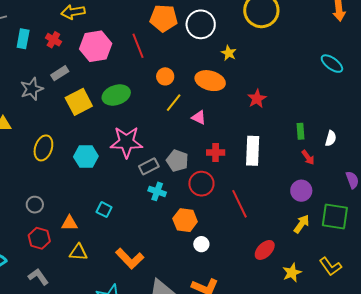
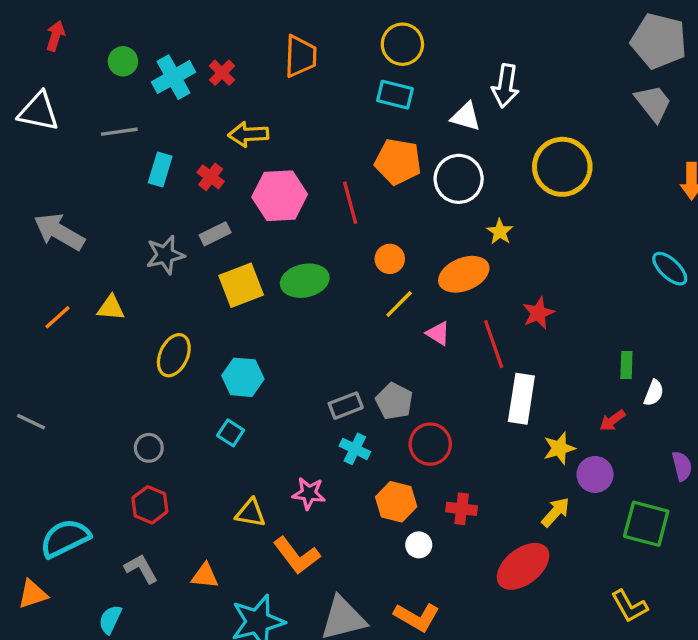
orange ellipse: (210, 81) -> (464, 274), turned -44
green rectangle: (301, 131) -> (626, 365), moved
pink star: (126, 142) -> (309, 493), moved, size x0.6
red cross: (216, 153) -> (462, 509), moved
red arrow: (308, 157) -> (612, 421), turned 84
red line: (239, 204) -> (494, 344), moved
cyan square: (104, 210) -> (231, 433), moved
orange triangle: (70, 223) -> (205, 576), moved
yellow arrow: (302, 224) -> (555, 512), moved
red ellipse: (265, 250) -> (523, 566), size x1.5
yellow triangle: (78, 252) -> (251, 513), moved
yellow star: (292, 273) -> (559, 448), moved

